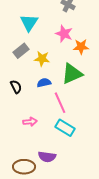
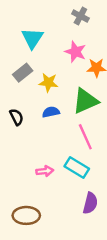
pink line: (60, 103) -> (85, 137), moved
pink arrow: (30, 122) -> (45, 171), moved
purple semicircle: (47, 157) -> (90, 203), moved, turned -84

